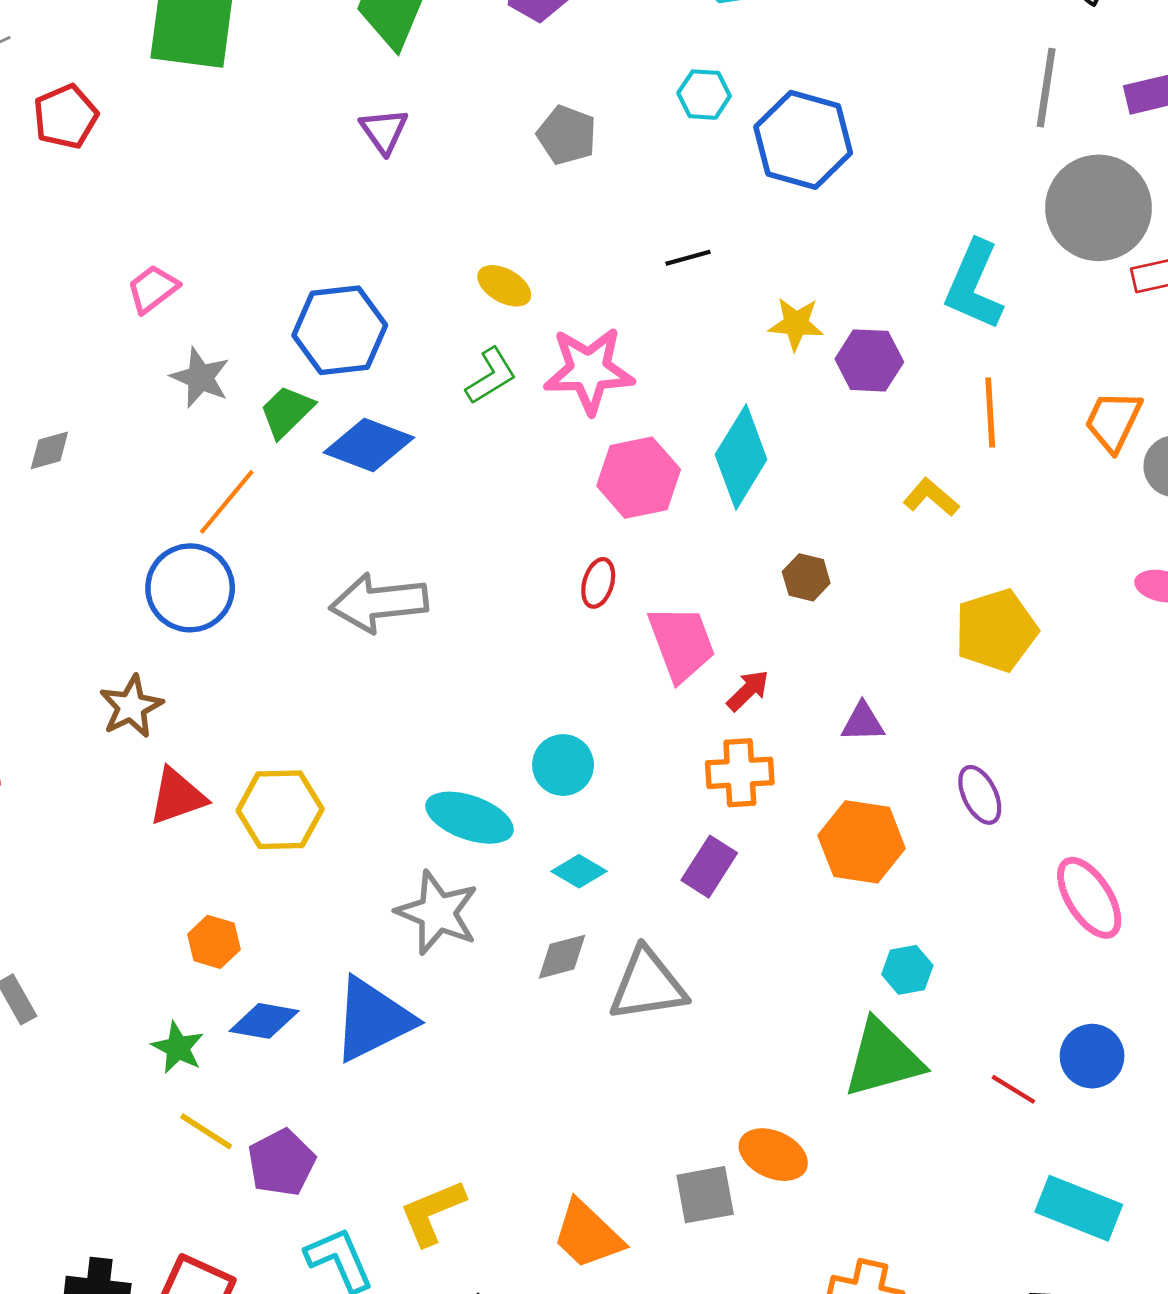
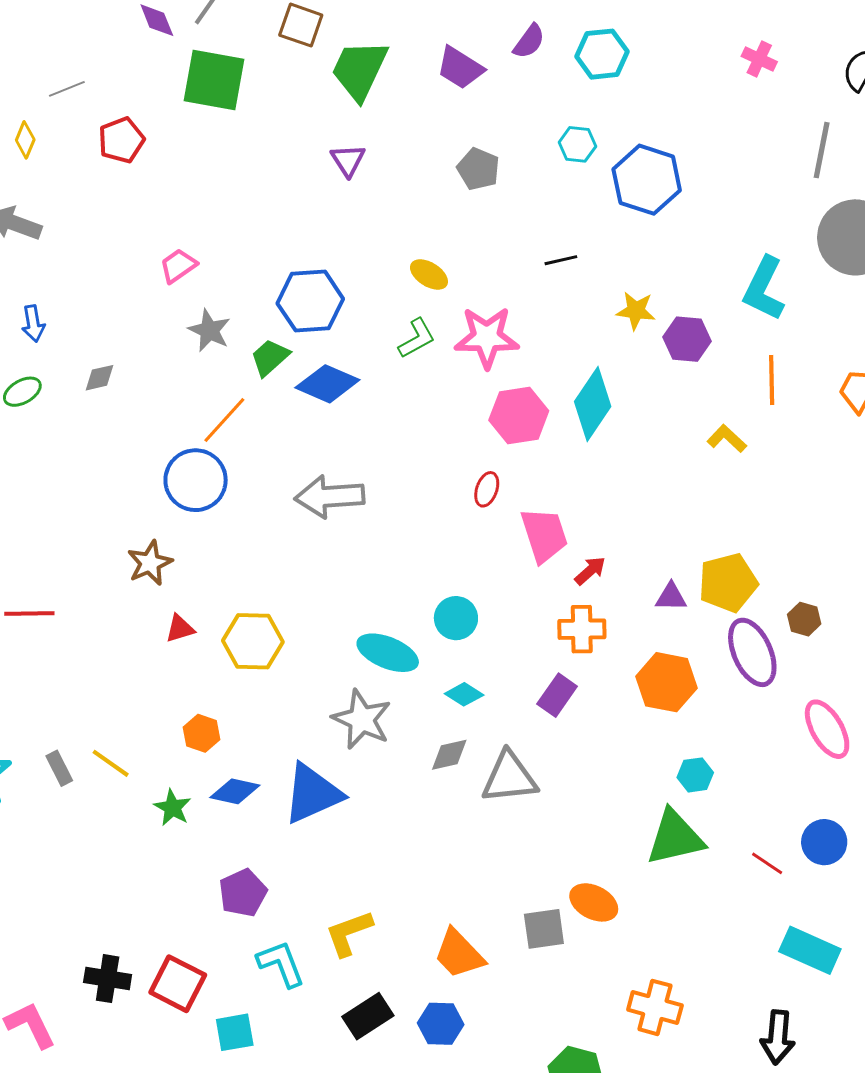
brown hexagon: (806, 577) -> (804, 619), moved
yellow pentagon: (996, 630) -> (728, 583), moved
purple ellipse: (980, 795) -> (752, 652), size x1.6
red triangle: (177, 797) -> (180, 629), size x0.7
yellow line: (206, 1131) -> (111, 763), moved

